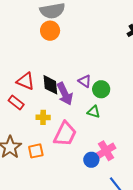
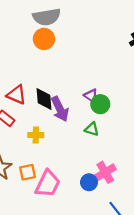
purple triangle: (85, 81) -> (91, 96), moved
pink trapezoid: (65, 134) -> (48, 184), moved

